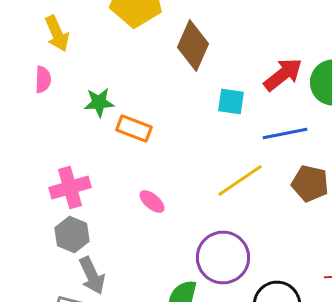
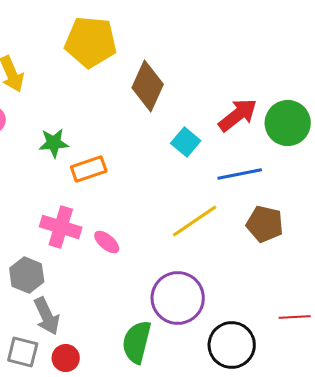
cyan square: (231, 102) -> (186, 142), turned 32
orange rectangle: (134, 128) -> (89, 169), turned -40
pink cross: (70, 188) -> (61, 227), moved, turned 33

